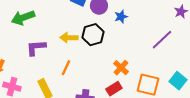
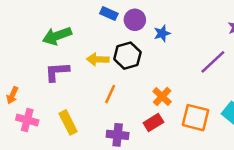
green arrow: (23, 18) -> (57, 36), moved
orange line: (66, 68) -> (110, 94), moved

